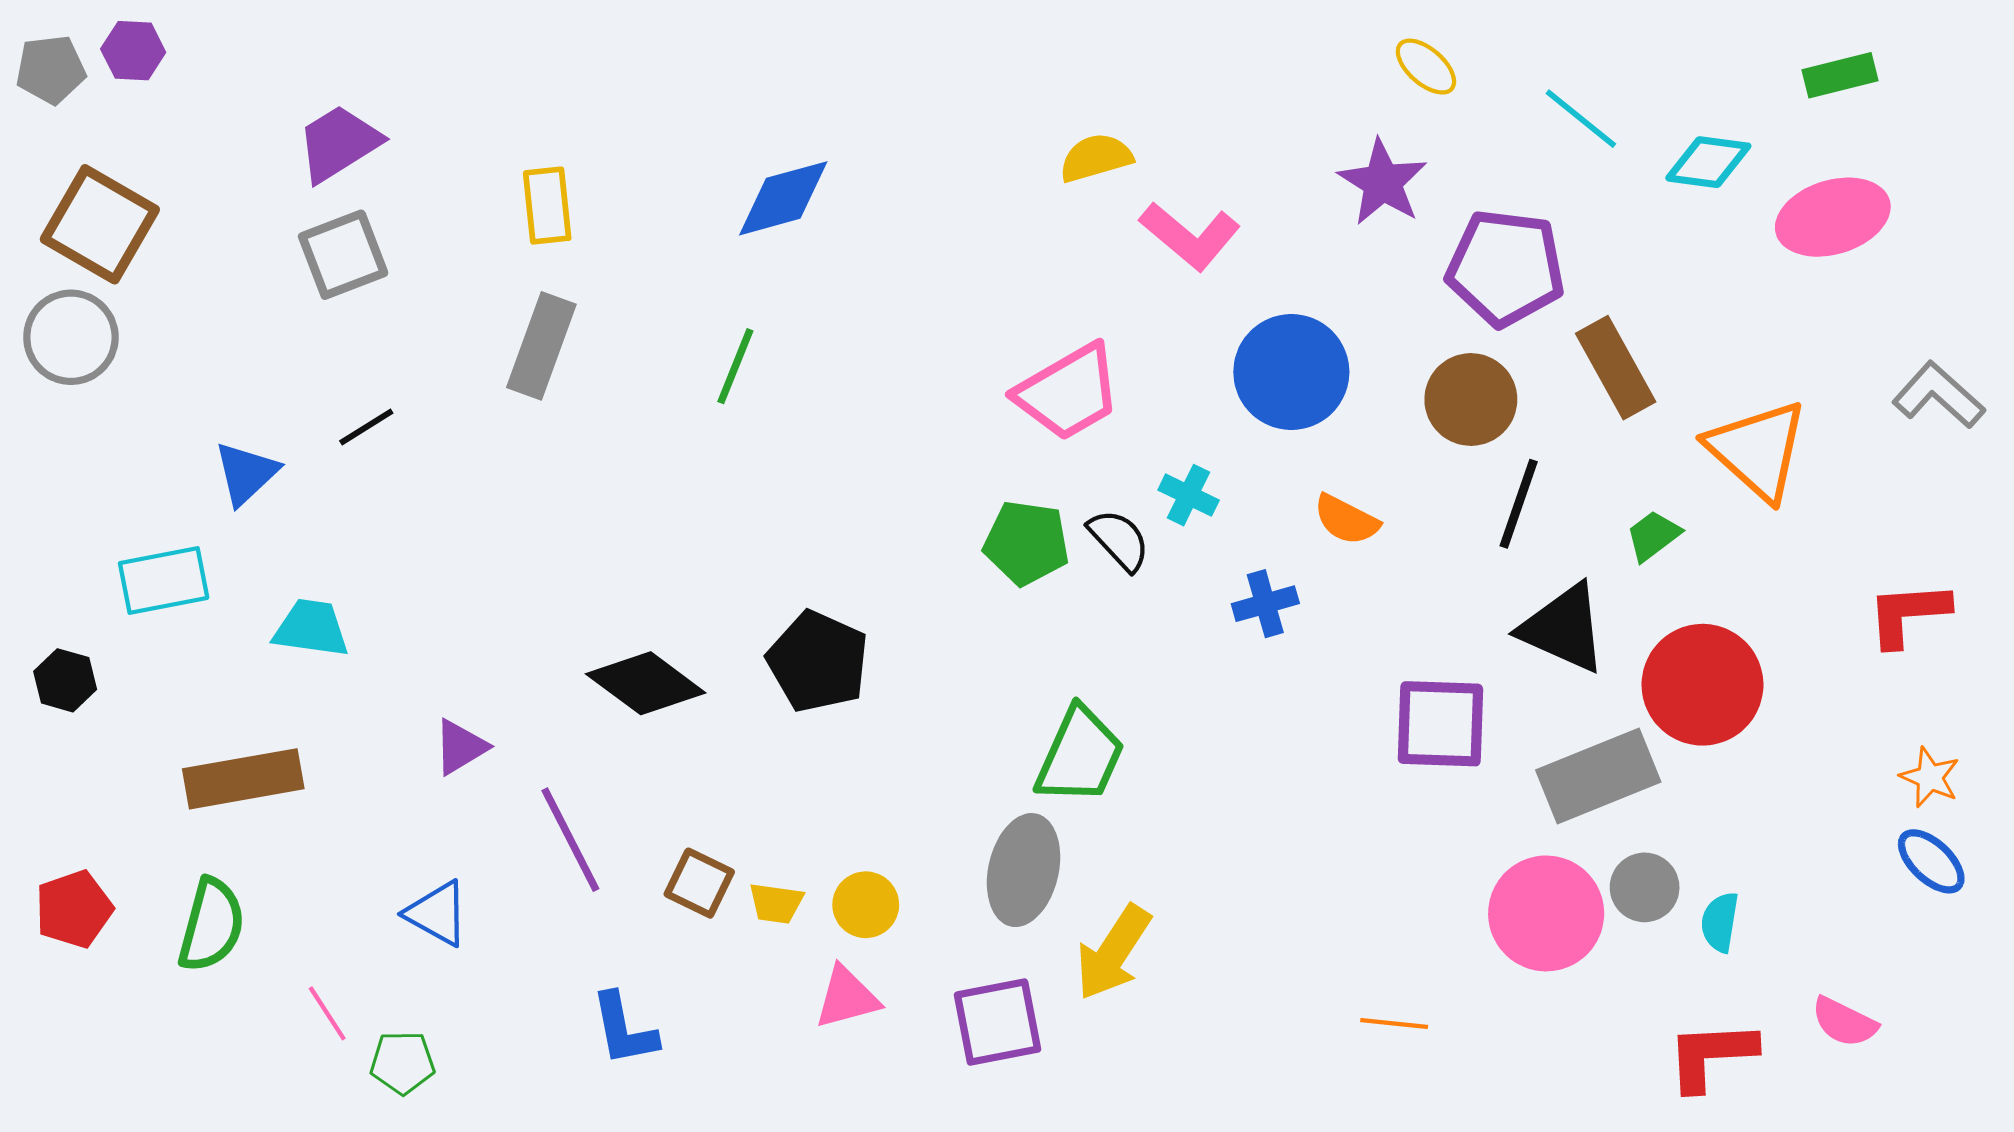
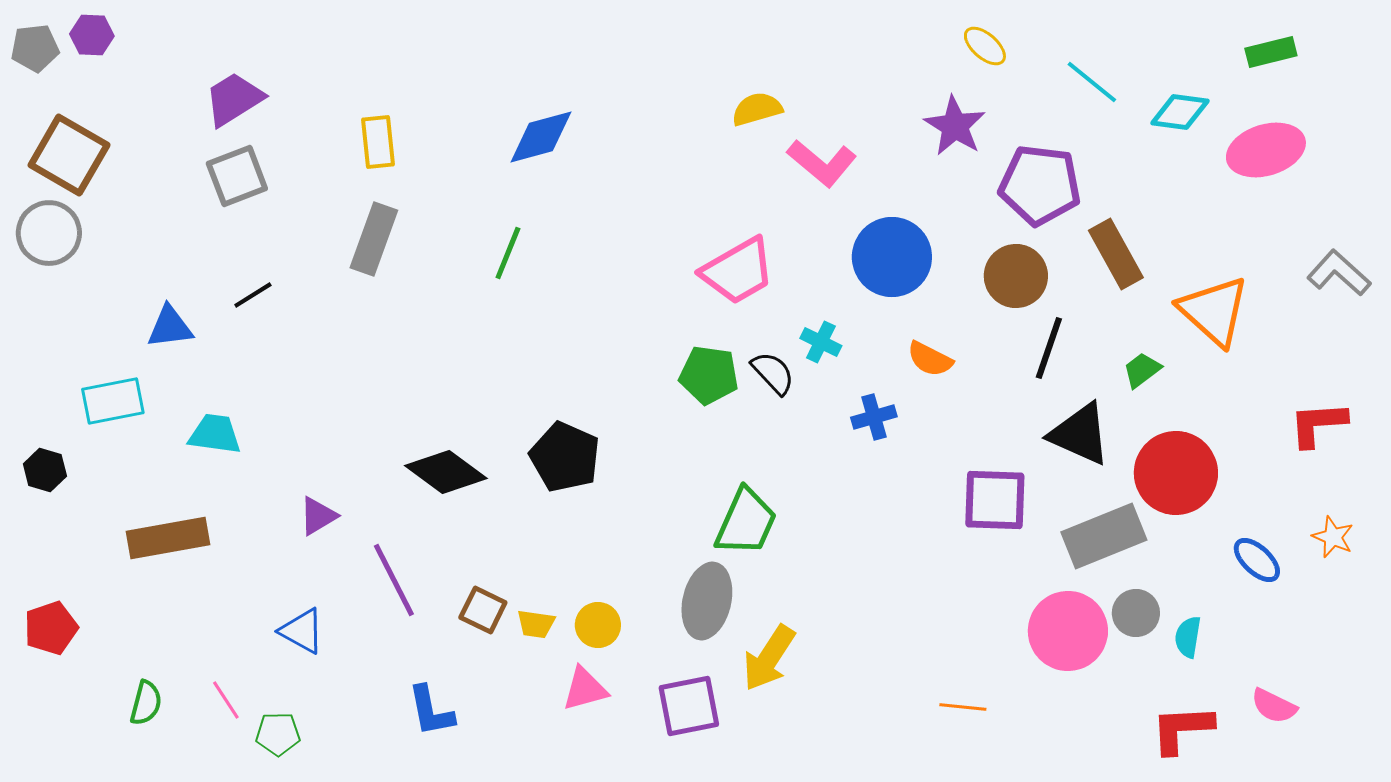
blue triangle: (246, 473) -> (170, 327), turned 36
blue ellipse: (1931, 861) -> (1257, 560), moved
green semicircle: (211, 925) -> (146, 703), moved, size x0.7

